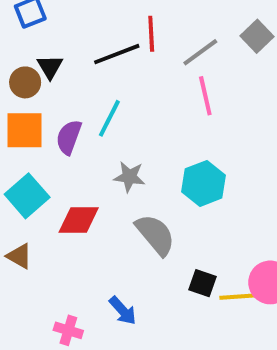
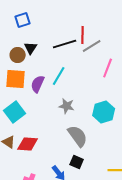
gray line: (200, 52) -> (92, 46), moved
pink line: (205, 96) -> (108, 68), turned 30
red diamond: (79, 220) -> (28, 144), moved
black square: (203, 283) -> (77, 162), moved

